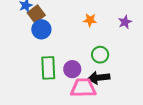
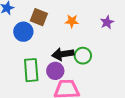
brown square: (36, 14) -> (39, 17), moved, turned -30
black arrow: (99, 78) -> (63, 54), moved

